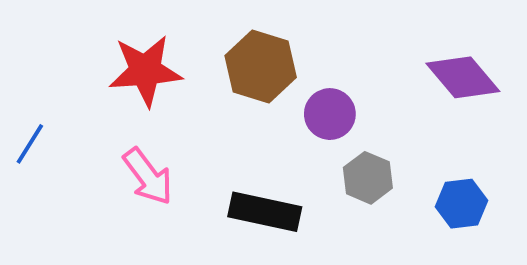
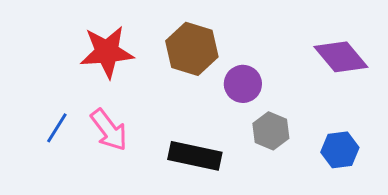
blue line: (30, 144) -> (57, 128), moved

